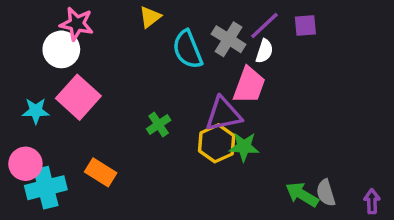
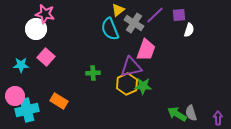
yellow triangle: (150, 17) -> (118, 10), moved
white semicircle: (264, 51) -> (189, 30), moved
pink square: (78, 97) -> (46, 57), size x0.7
green cross: (159, 125) -> (93, 73), turned 32

